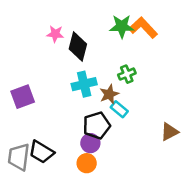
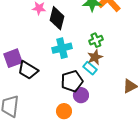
brown star: (109, 94) -> (95, 57), moved
purple circle: (90, 143) -> (81, 95), moved
black trapezoid: (41, 152) -> (28, 70), moved

